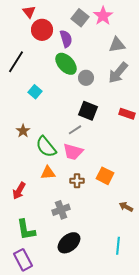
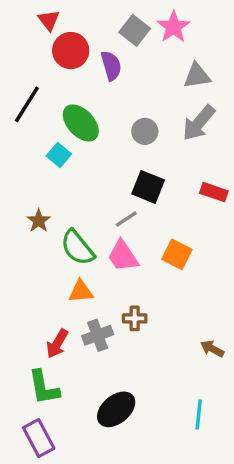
green ellipse: (66, 64) -> (81, 123), moved
pink trapezoid: (73, 152) -> (123, 256), turned 40
orange square: (105, 176) -> (177, 254), moved
brown cross: (77, 181) -> (135, 318), moved
red arrow: (19, 191) -> (57, 344), moved
gray cross: (61, 210) -> (98, 335), moved

